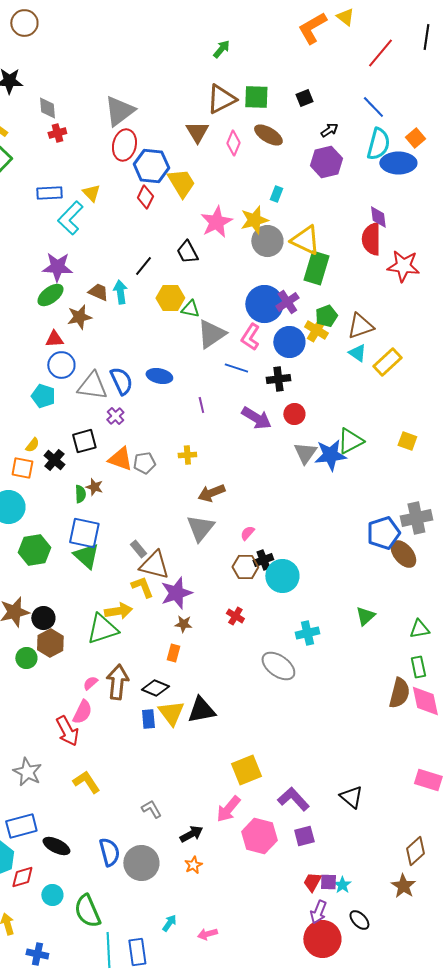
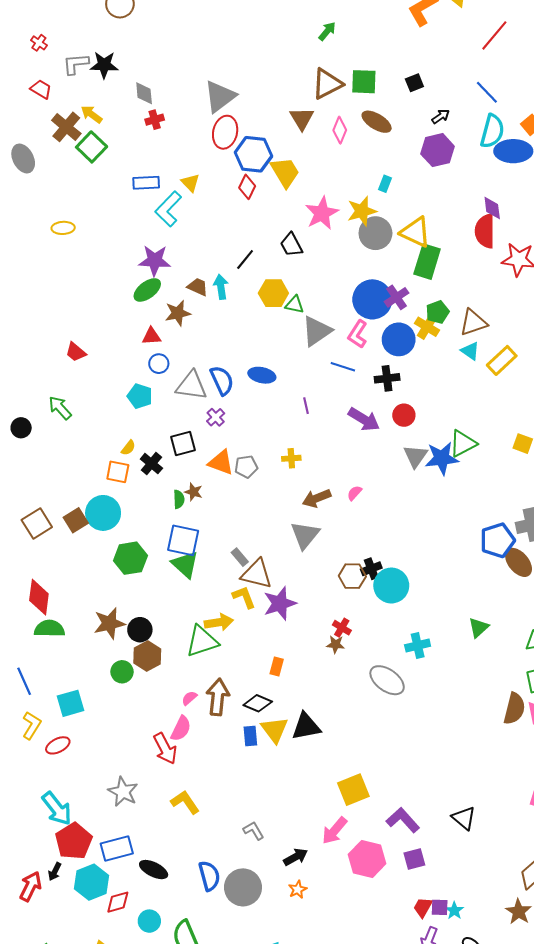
blue circle: (61, 365) -> (159, 364), size x0.7
pink semicircle: (247, 533) -> (354, 493), moved
brown star: (183, 624) -> (336, 644), moved

